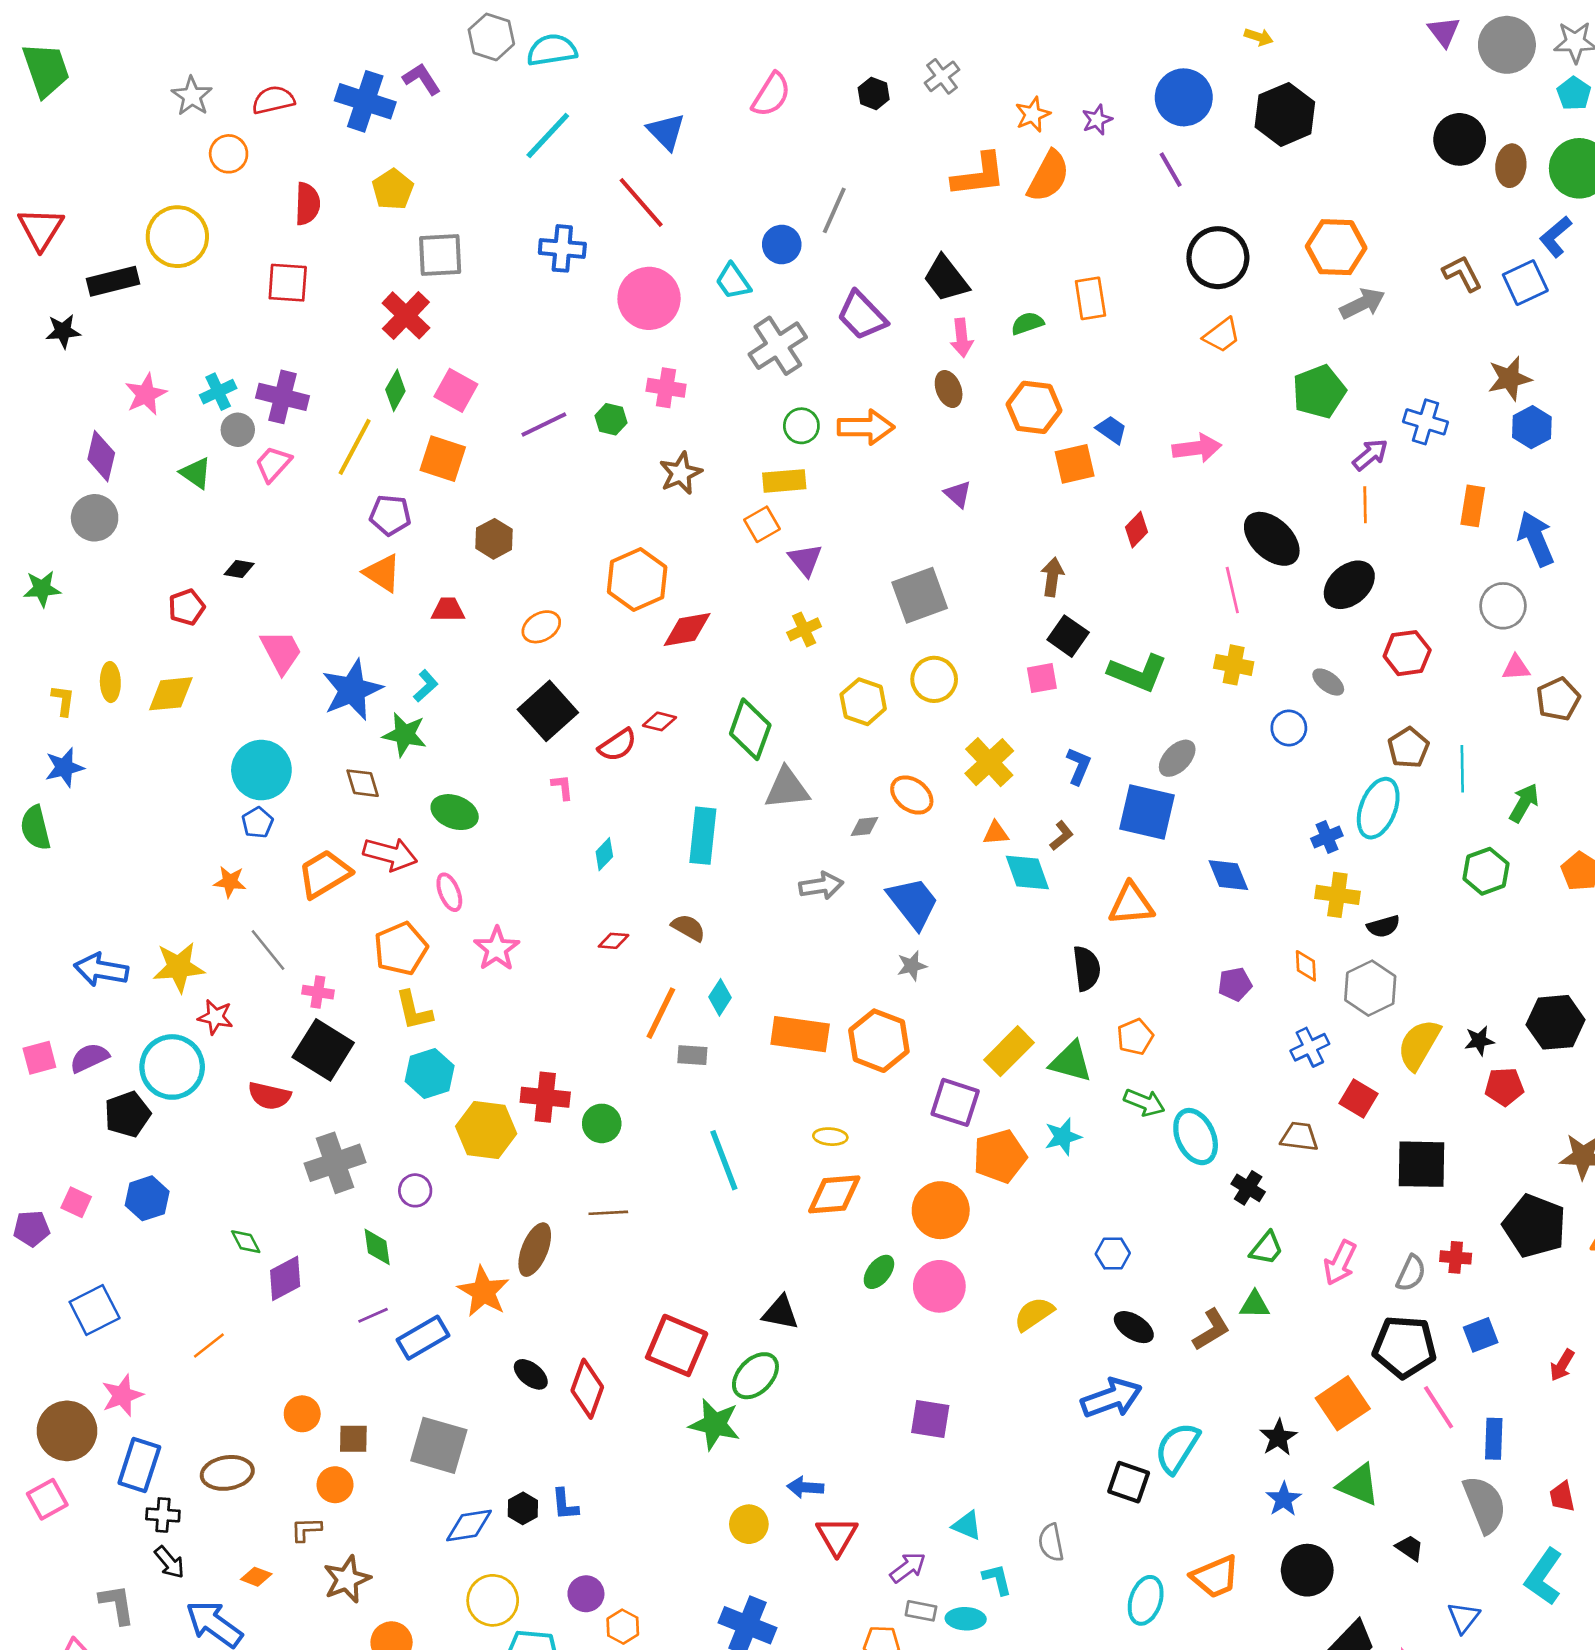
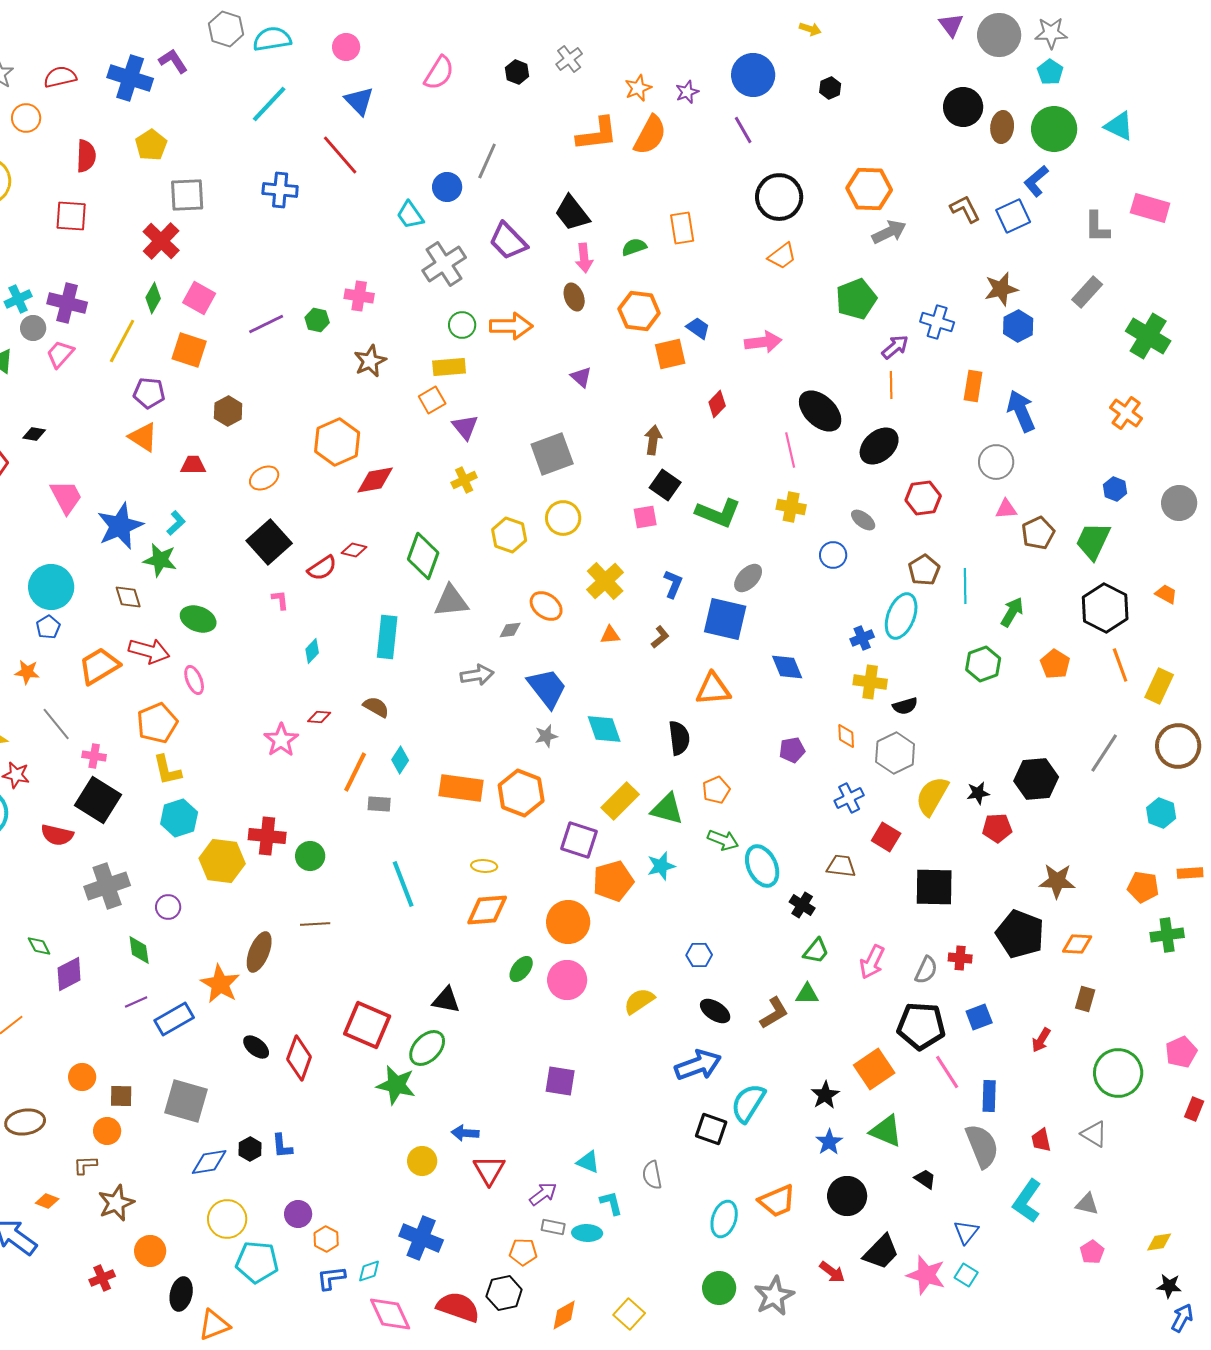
black hexagon: (1285, 114) -> (830, 88), size x0.5
pink circle: (649, 298) -> (346, 47), moved, size x0.6
cyan diamond: (1027, 873) -> (604, 729), moved
pink star: (497, 949) -> (281, 740), moved

